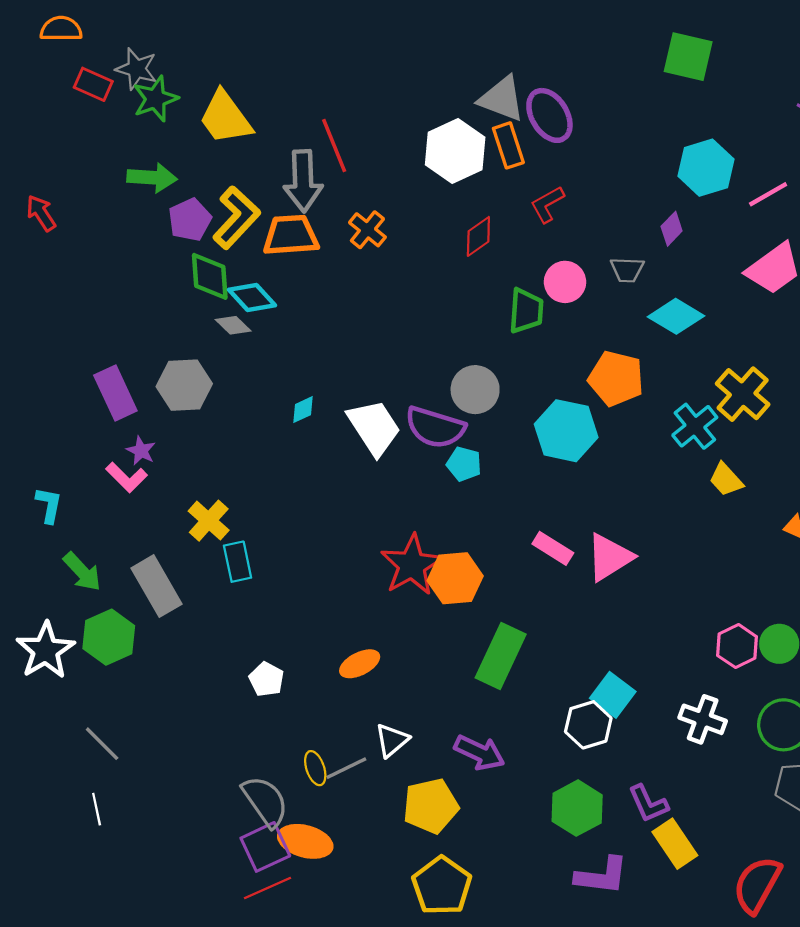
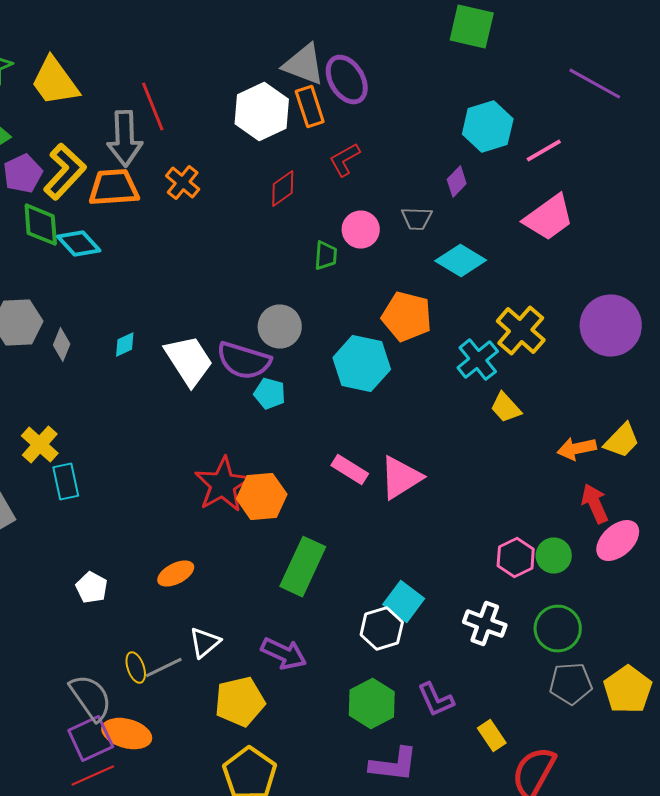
green trapezoid: (526, 311) -> (326, 256), size x0.7
gray diamond: (233, 325) -> (62, 345), moved, turned 68
yellow rectangle: (675, 844) -> (492, 736), moved, size x0.7

